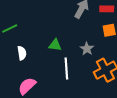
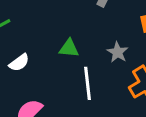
white semicircle: (22, 53) -> (19, 63), turned 64

